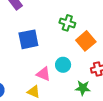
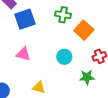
blue square: (28, 39) -> (25, 19), moved
pink triangle: (43, 74) -> (23, 54), moved

